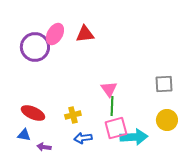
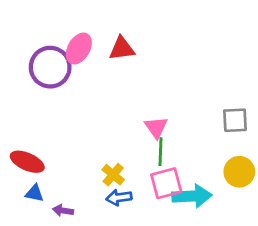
red ellipse: (33, 113) -> (27, 162), moved
yellow cross: (73, 115) -> (113, 175), moved, turned -35

